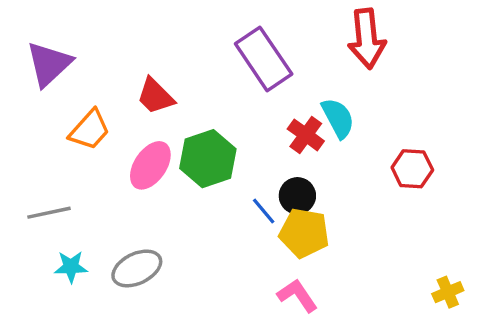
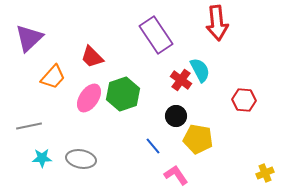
blue line: (264, 211) -> (153, 146), moved
yellow pentagon: (304, 233) -> (198, 139), moved
gray ellipse: (137, 268) -> (81, 159), turned 36

